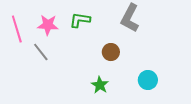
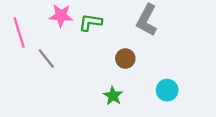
pink star: (48, 25) -> (61, 16), moved

